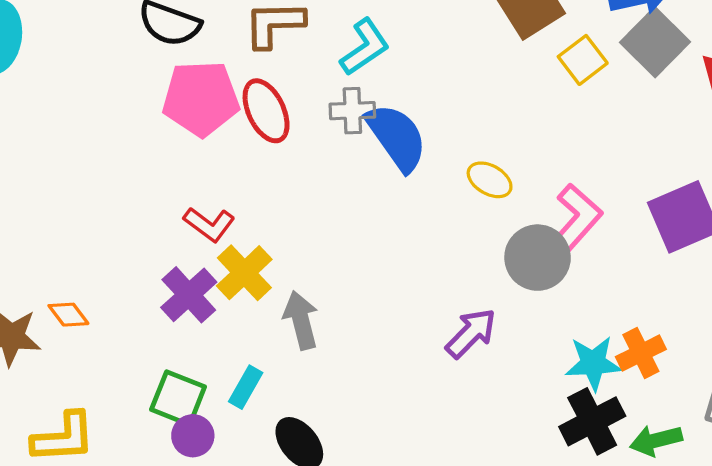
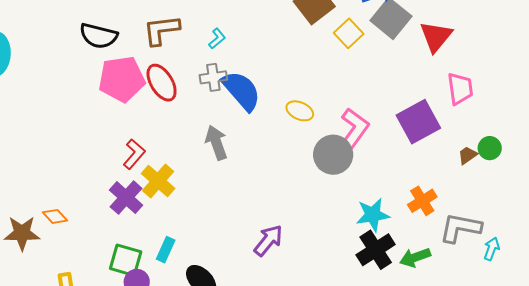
cyan L-shape: (365, 47) -> (217, 39), size x0.6
red L-shape: (209, 224) -> (134, 154), turned -80
gray arrow: (301, 320) -> (216, 143), moved
purple arrow: (471, 333) -> (268, 240), moved
orange cross: (641, 353) -> (422, 201), moved

